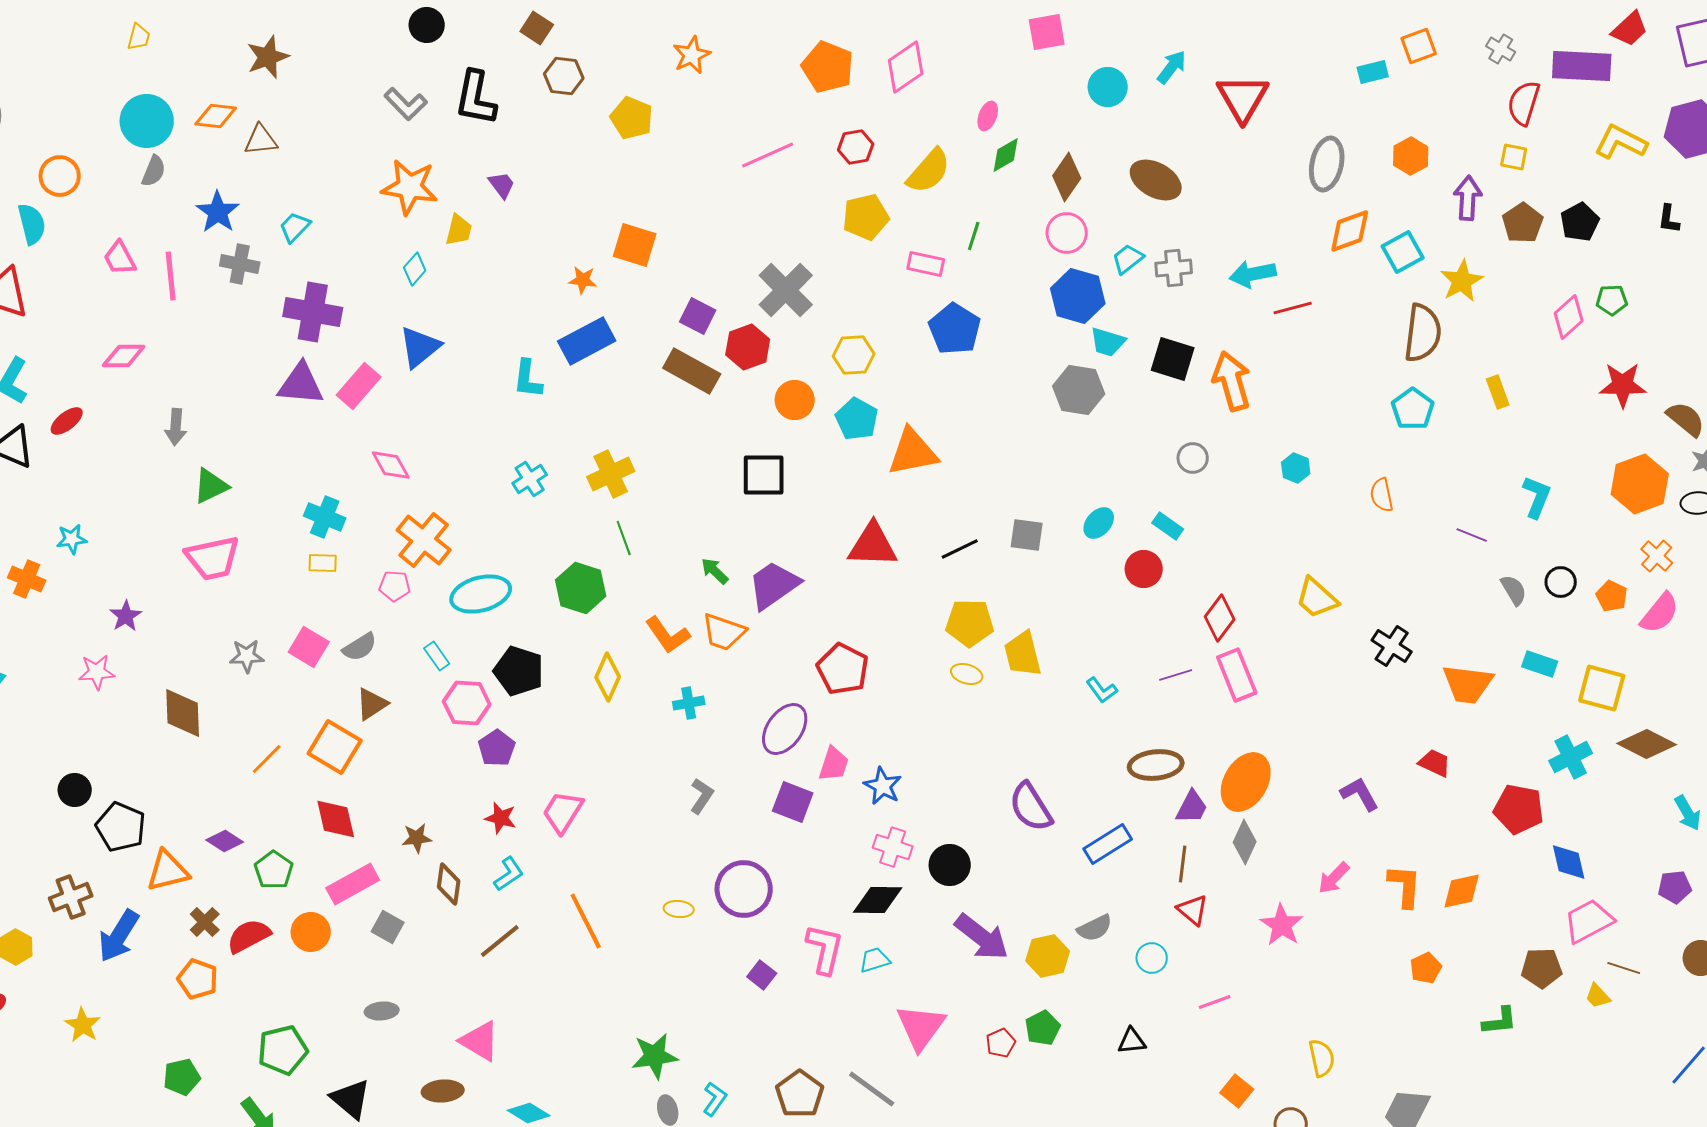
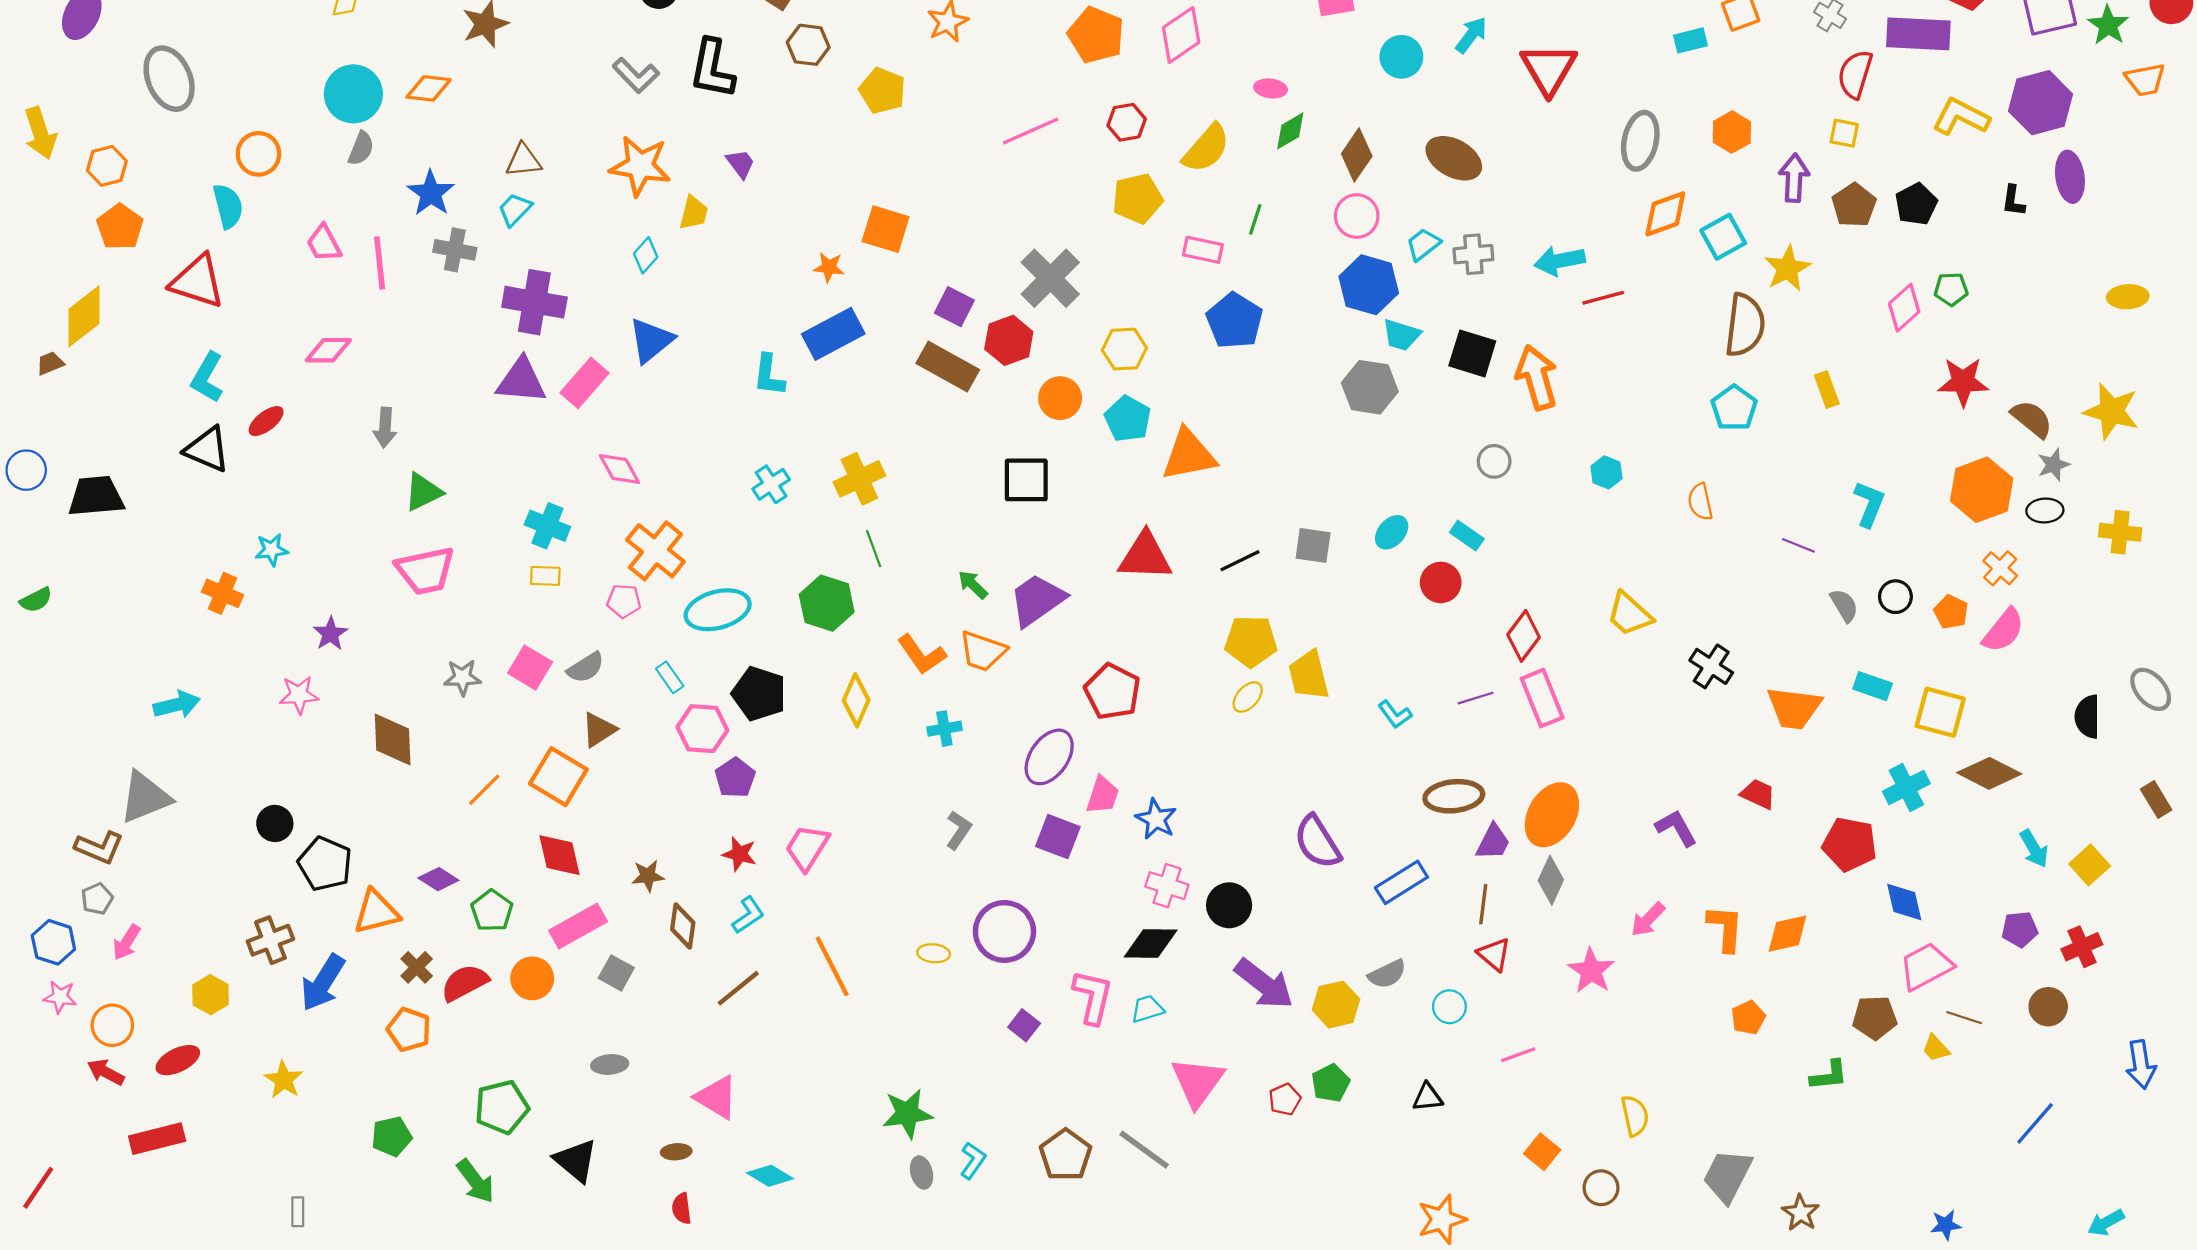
pink ellipse: (988, 116) -> (1271, 88), turned 76
brown triangle: (261, 140) -> (523, 160), moved
yellow ellipse: (967, 674) -> (1248, 697), turned -64
brown ellipse: (443, 1091) -> (676, 1152), size x0.7

